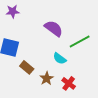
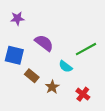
purple semicircle: (54, 28) -> (44, 43), moved
red cross: (69, 83) -> (83, 94), moved

